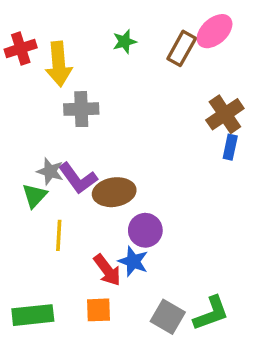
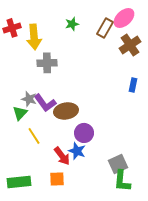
brown cross: (225, 114) -> (130, 45), moved
yellow line: (59, 235) -> (34, 136), turned -36
green L-shape: (211, 313) -> (122, 181), turned 115
gray square: (168, 317) -> (118, 164), moved, turned 36

